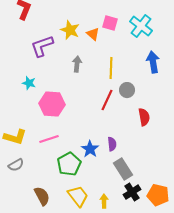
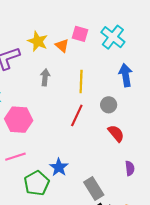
gray circle: (127, 90) -> (109, 105), moved
red semicircle: (144, 117) -> (116, 133), turned -30
purple semicircle: (112, 144) -> (130, 168), moved

